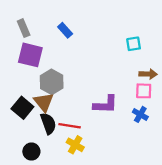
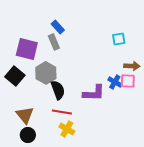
gray rectangle: (24, 28) -> (54, 42), moved
brown triangle: (44, 102) -> (25, 115), moved
black square: (22, 108) -> (15, 76), moved
blue cross: (140, 114) -> (115, 82), moved
black semicircle: (48, 123) -> (58, 90), moved

